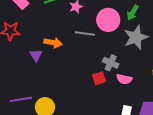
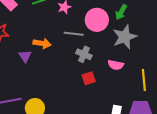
gray cross: (111, 63) -> (84, 54), moved
pink semicircle: (124, 79) -> (116, 65), moved

